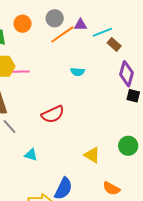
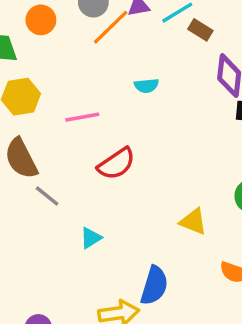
pink line: (20, 72) -> (82, 117), moved
cyan triangle: (31, 155) -> (91, 238), turned -40

